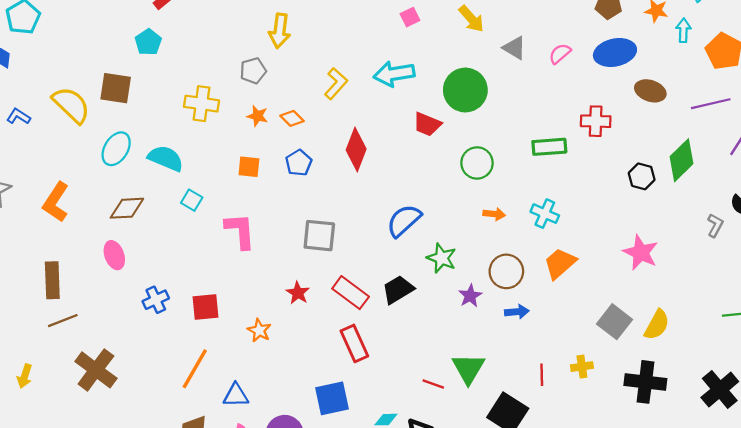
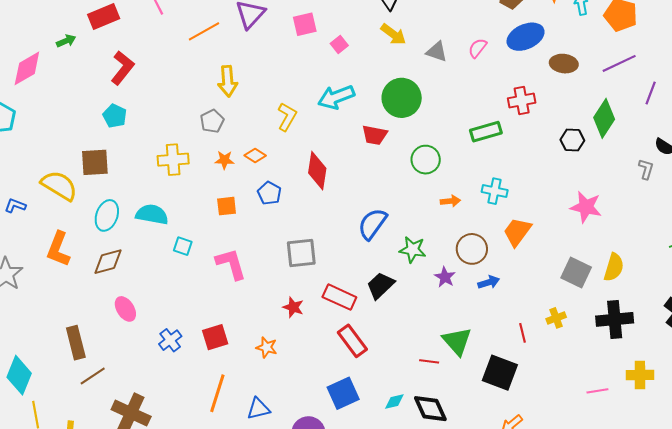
orange L-shape: (56, 202) -> (58, 249), moved
brown diamond: (127, 208) -> (108, 262), moved

